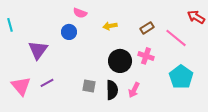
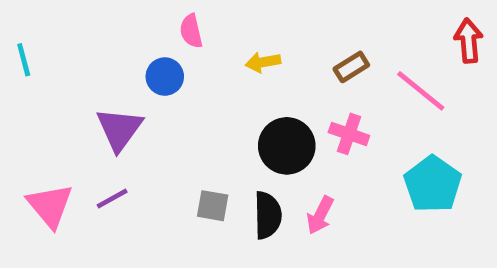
pink semicircle: (80, 13) -> (191, 31), turned 56
red arrow: (196, 17) -> (469, 41), turned 54
purple triangle: (38, 50) -> (119, 129), moved

